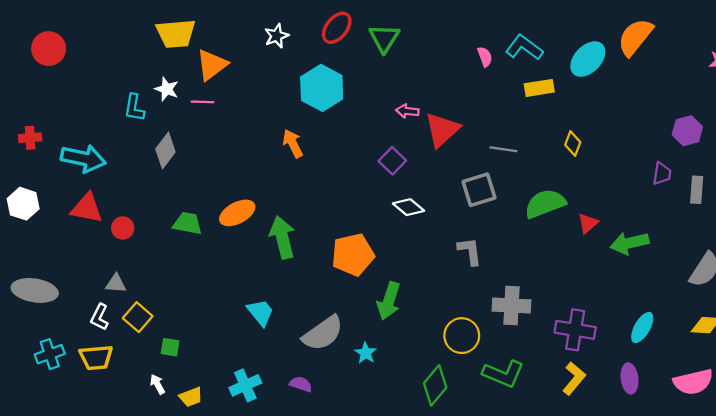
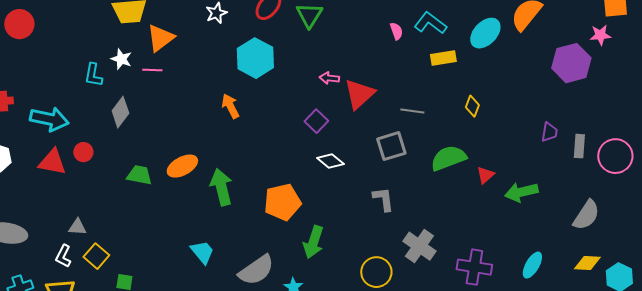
purple hexagon: (687, 131) -> (571, 63), moved, size x1.5
red circle: (123, 228) -> (83, 152), moved
gray cross: (511, 306) -> (419, 246), turned 32

